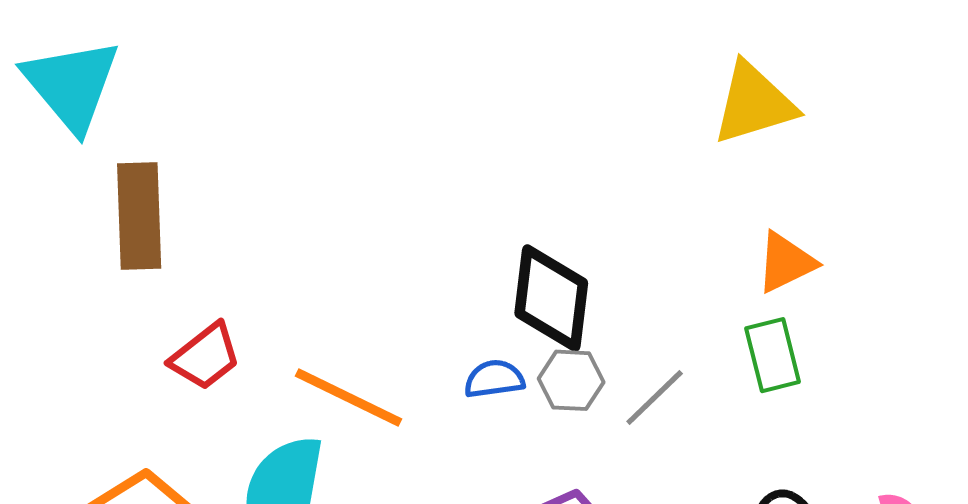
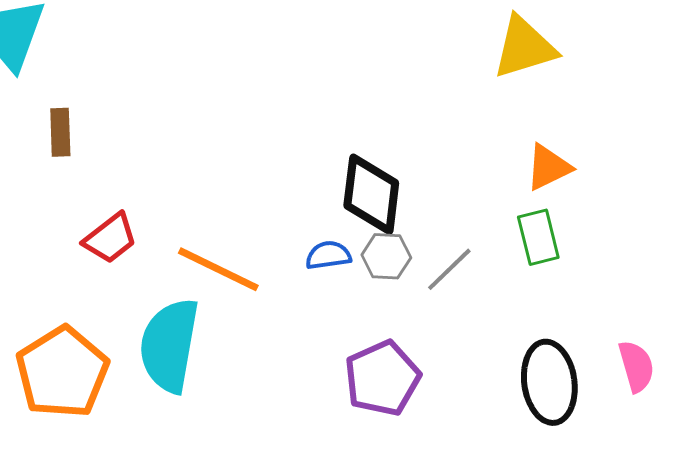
brown rectangle: (139, 216) -> (60, 132), size x0.6

